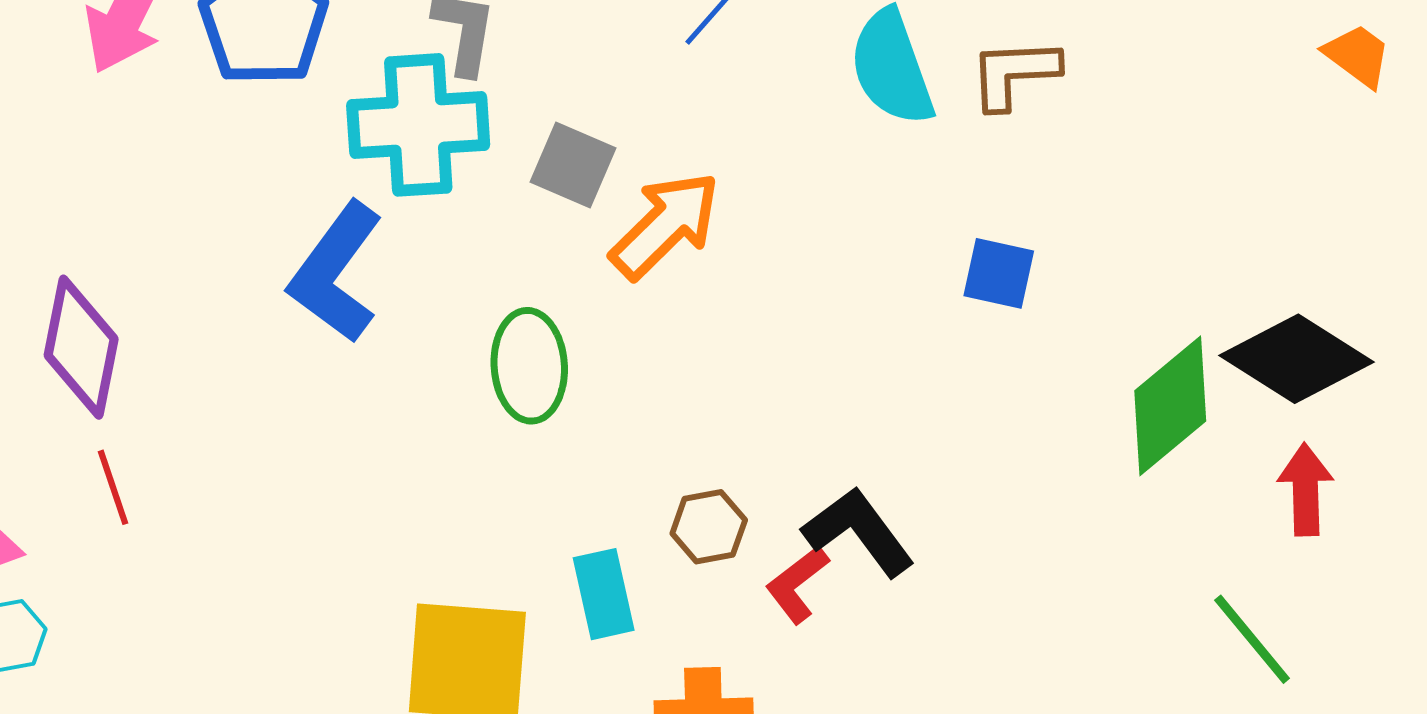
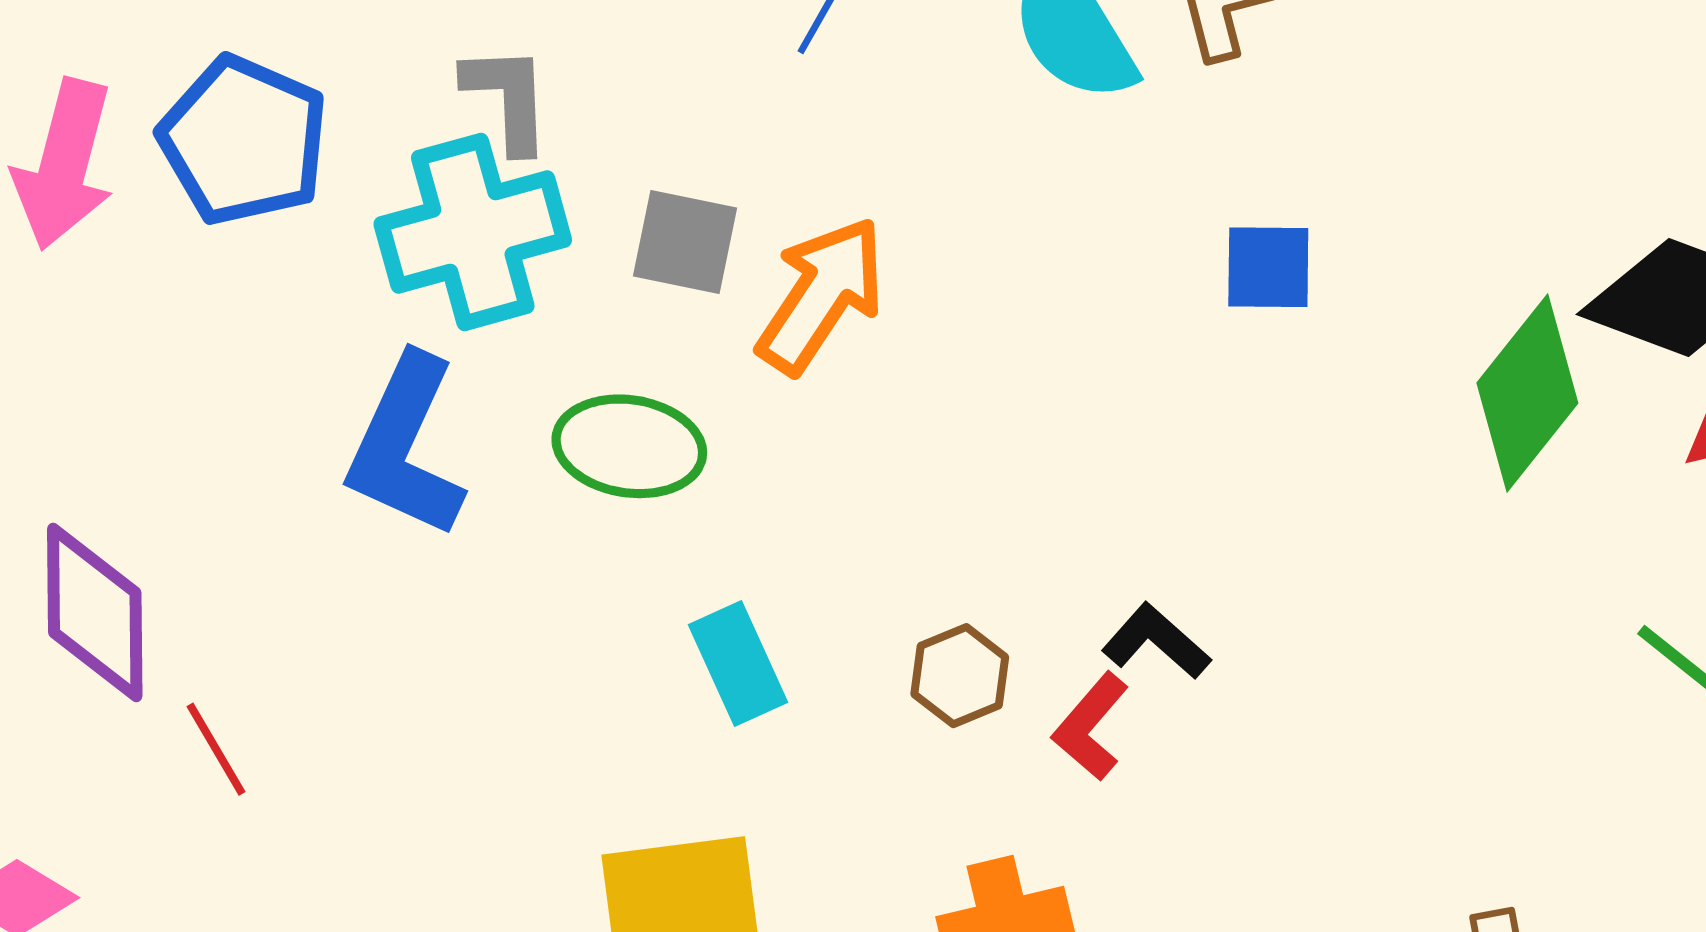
green ellipse: (529, 366) -> (629, 446), moved, turned -66
red line: (113, 487) -> (216, 749), moved
black L-shape: (859, 532) -> (1156, 641), size x0.7
cyan rectangle: (604, 594) -> (738, 664), moved

